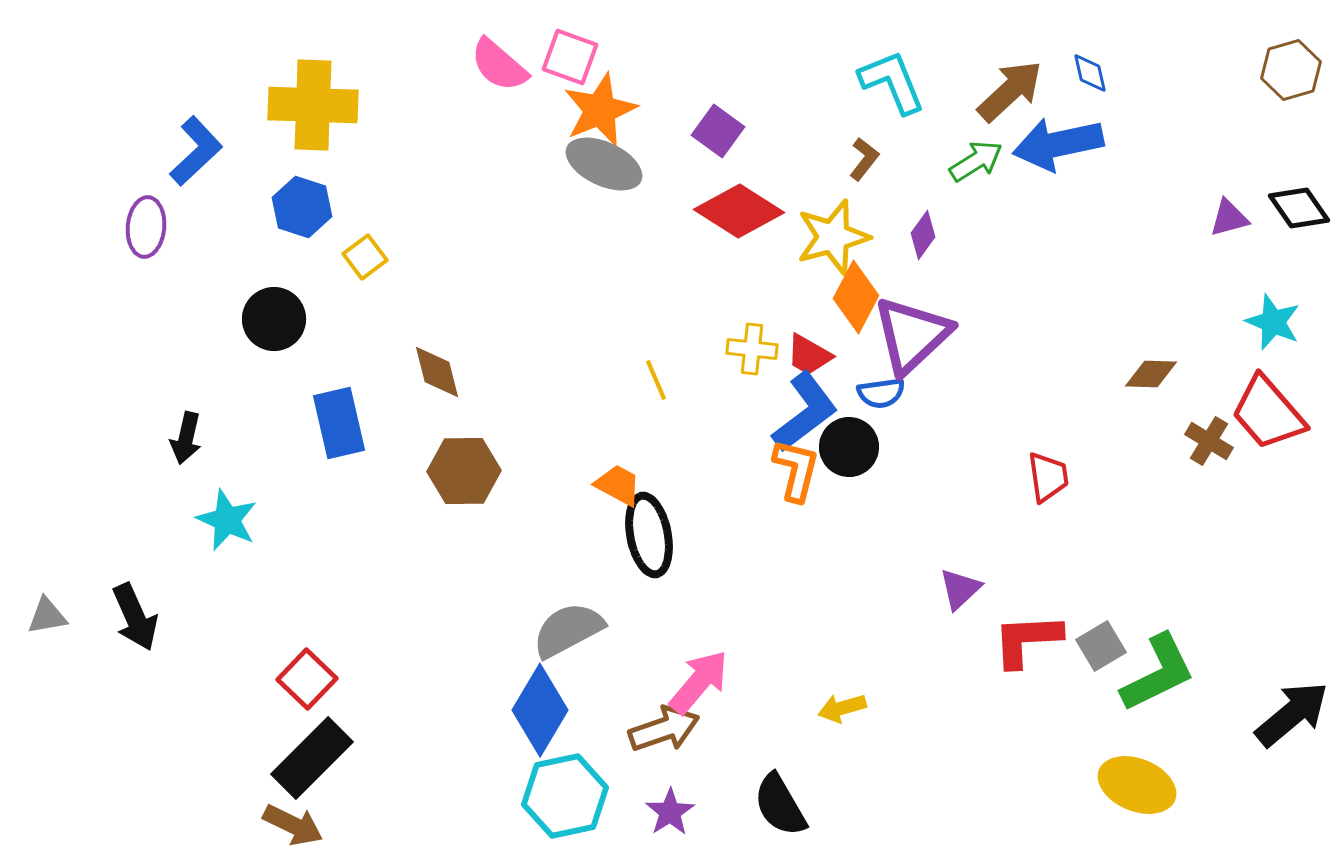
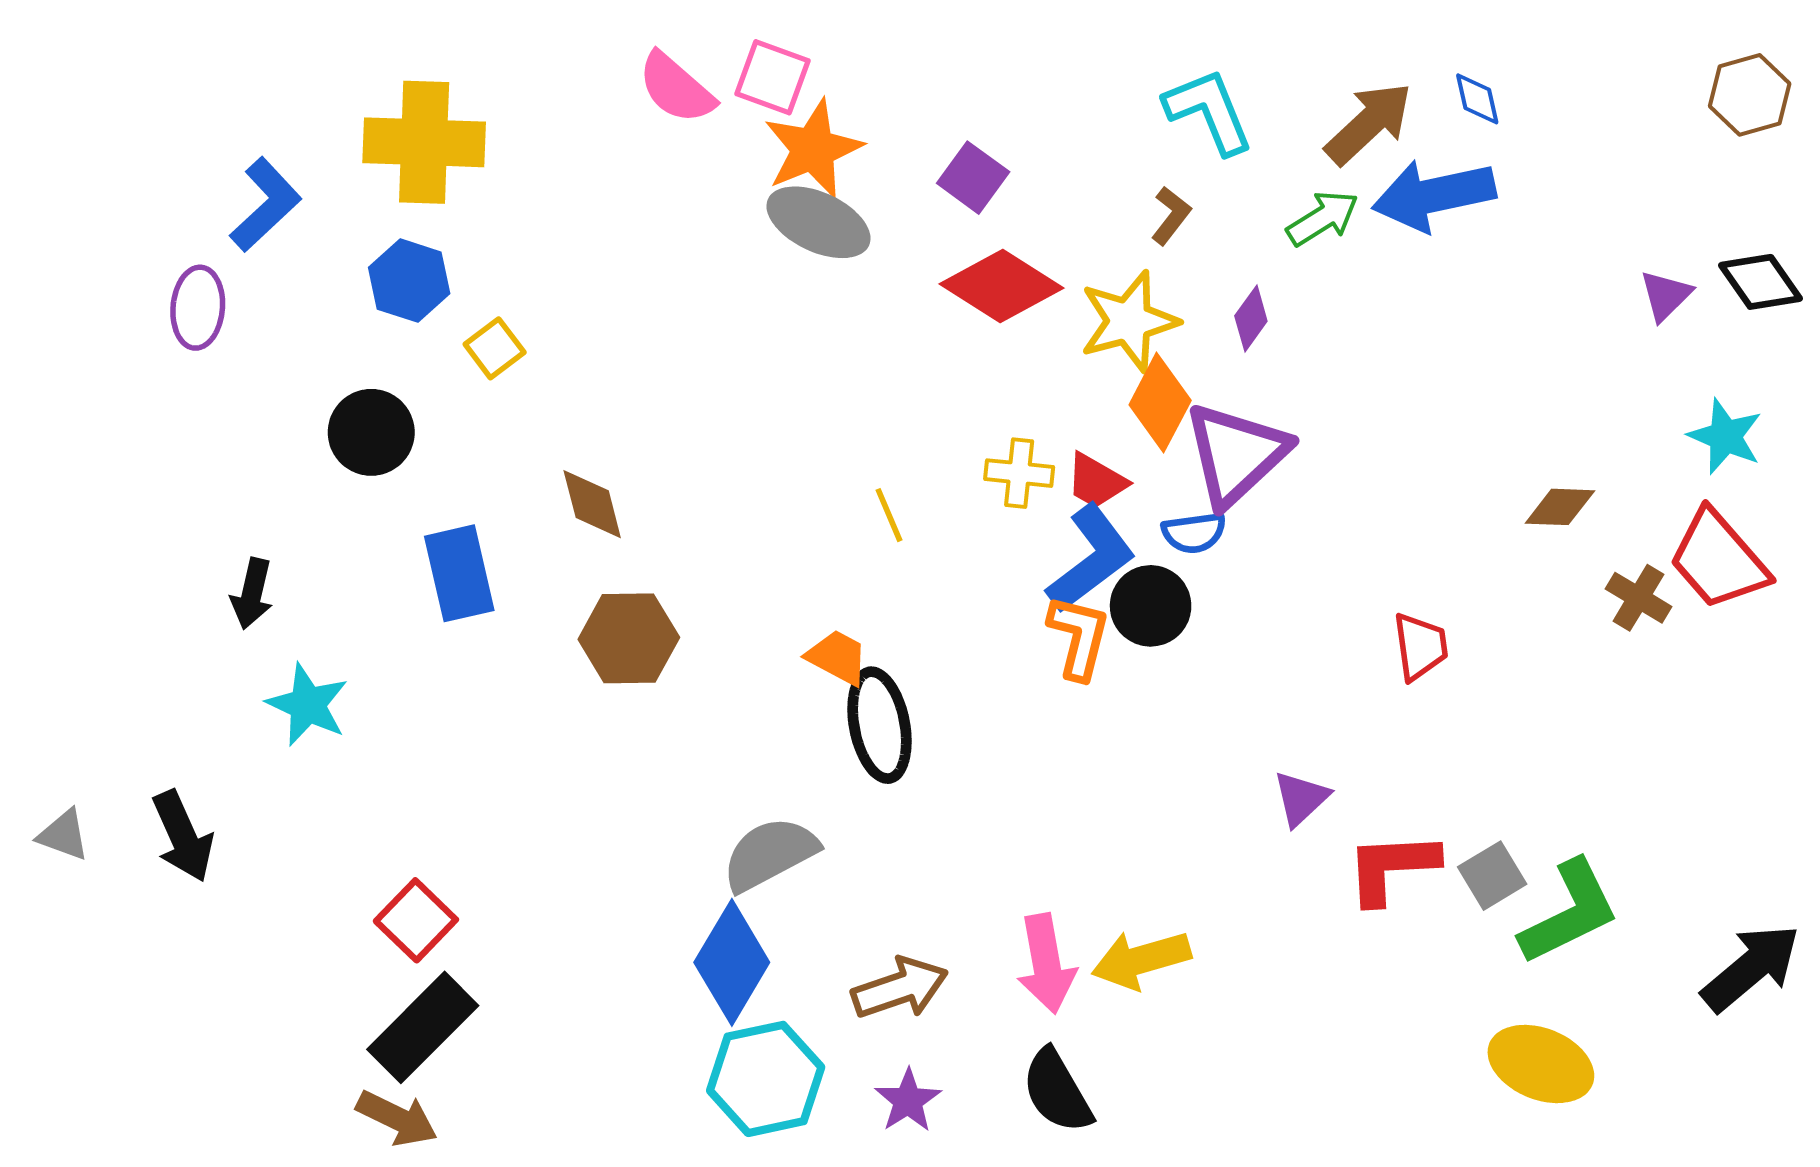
purple triangle: (1229, 218) -> (1666, 295), turned -30
gray triangle: (47, 616) -> (64, 835), turned 30
pink arrow: (699, 682) -> (1046, 964), moved, turned 130
yellow arrow: (842, 708) -> (1141, 960), size x1.5

